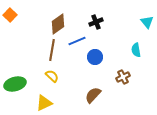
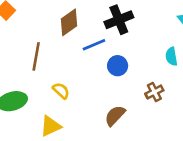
black cross: (96, 22) -> (119, 20), size x1.5
brown line: (52, 50) -> (36, 56), moved

